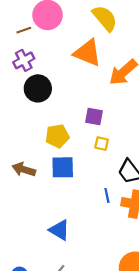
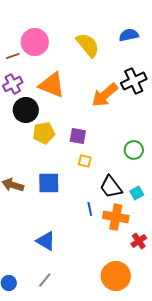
orange triangle: (88, 53) -> (52, 85), moved
yellow pentagon: (57, 136) -> (44, 133), moved

